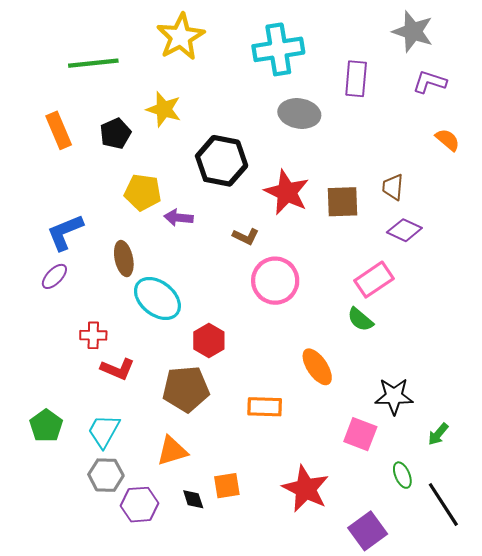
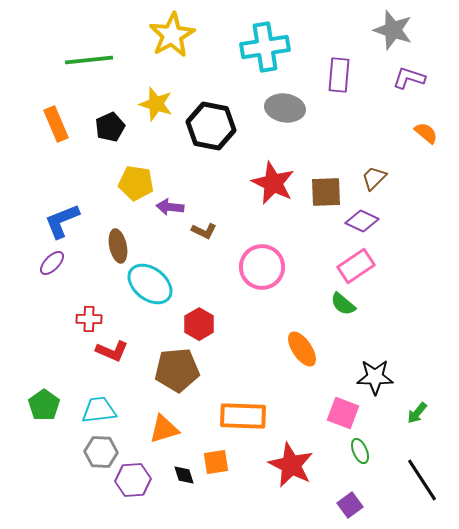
black hexagon: (222, 161) -> (211, 126), moved
brown trapezoid: (393, 187) -> (374, 178), turned 40
purple diamond: (404, 230) -> (362, 221), moved
brown L-shape: (246, 236) -> (204, 231), moved
orange rectangle: (265, 407) -> (243, 416), moved, size x1.4
cyan trapezoid: (104, 431) -> (99, 410), turned 54
green ellipse: (402, 475) -> (360, 451), moved
purple square: (368, 531) -> (350, 505), size x0.7

